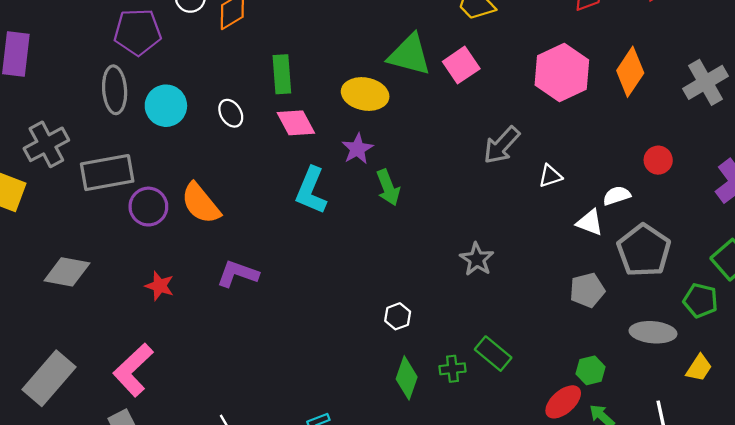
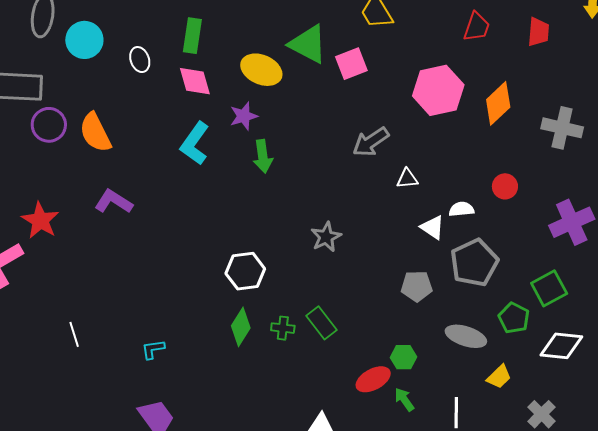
gray cross: (706, 82) -> (562, 128), turned 30
red star: (160, 286) -> (40, 220), moved, size x1.4
white hexagon: (398, 316) -> (245, 271), size x1.6

